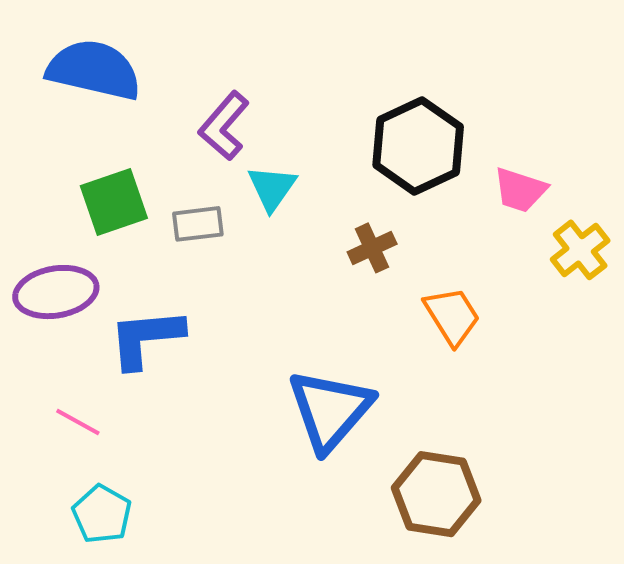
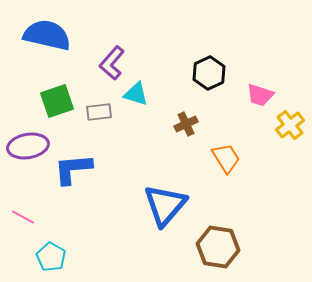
black hexagon: (418, 146) -> (209, 73), size x0.7
cyan triangle: (272, 188) -> (136, 94), turned -48
pink line: (78, 422) -> (23, 217), moved

